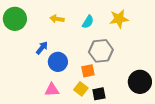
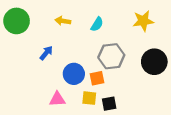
yellow star: (119, 19) -> (143, 21), moved
blue circle: (58, 62) -> (74, 74), moved
black circle: (140, 82) -> (154, 62), moved
yellow square: (81, 89) -> (89, 98), turned -32

